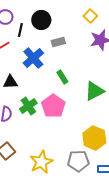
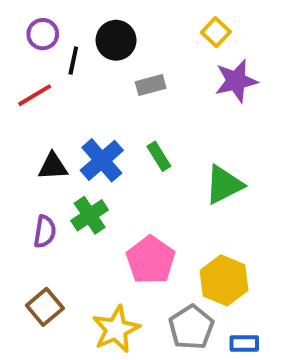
blue cross: (33, 58) -> (102, 160), moved
pink pentagon: (53, 106) -> (151, 260), moved
gray pentagon: (78, 161) -> (191, 327), turned -30

